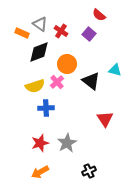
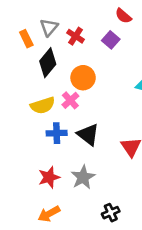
gray triangle: (40, 24) -> (49, 27), turned 35
orange rectangle: (22, 33) -> (26, 39), turned 40
black diamond: (39, 52) -> (48, 63), turned -30
black triangle: (91, 81) -> (88, 134), moved

